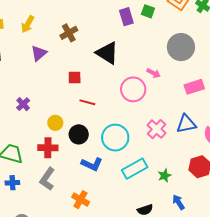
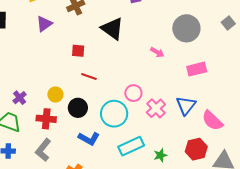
pink circle: (133, 89) -> (133, 93), moved, size x0.7
purple cross: (23, 104) -> (20, 98), moved
blue triangle: (186, 124) -> (186, 105), turned -45

